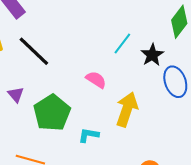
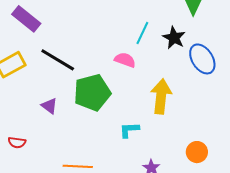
pink semicircle: (96, 80) -> (125, 60), moved
green pentagon: (52, 113) -> (92, 92), moved, turned 30

